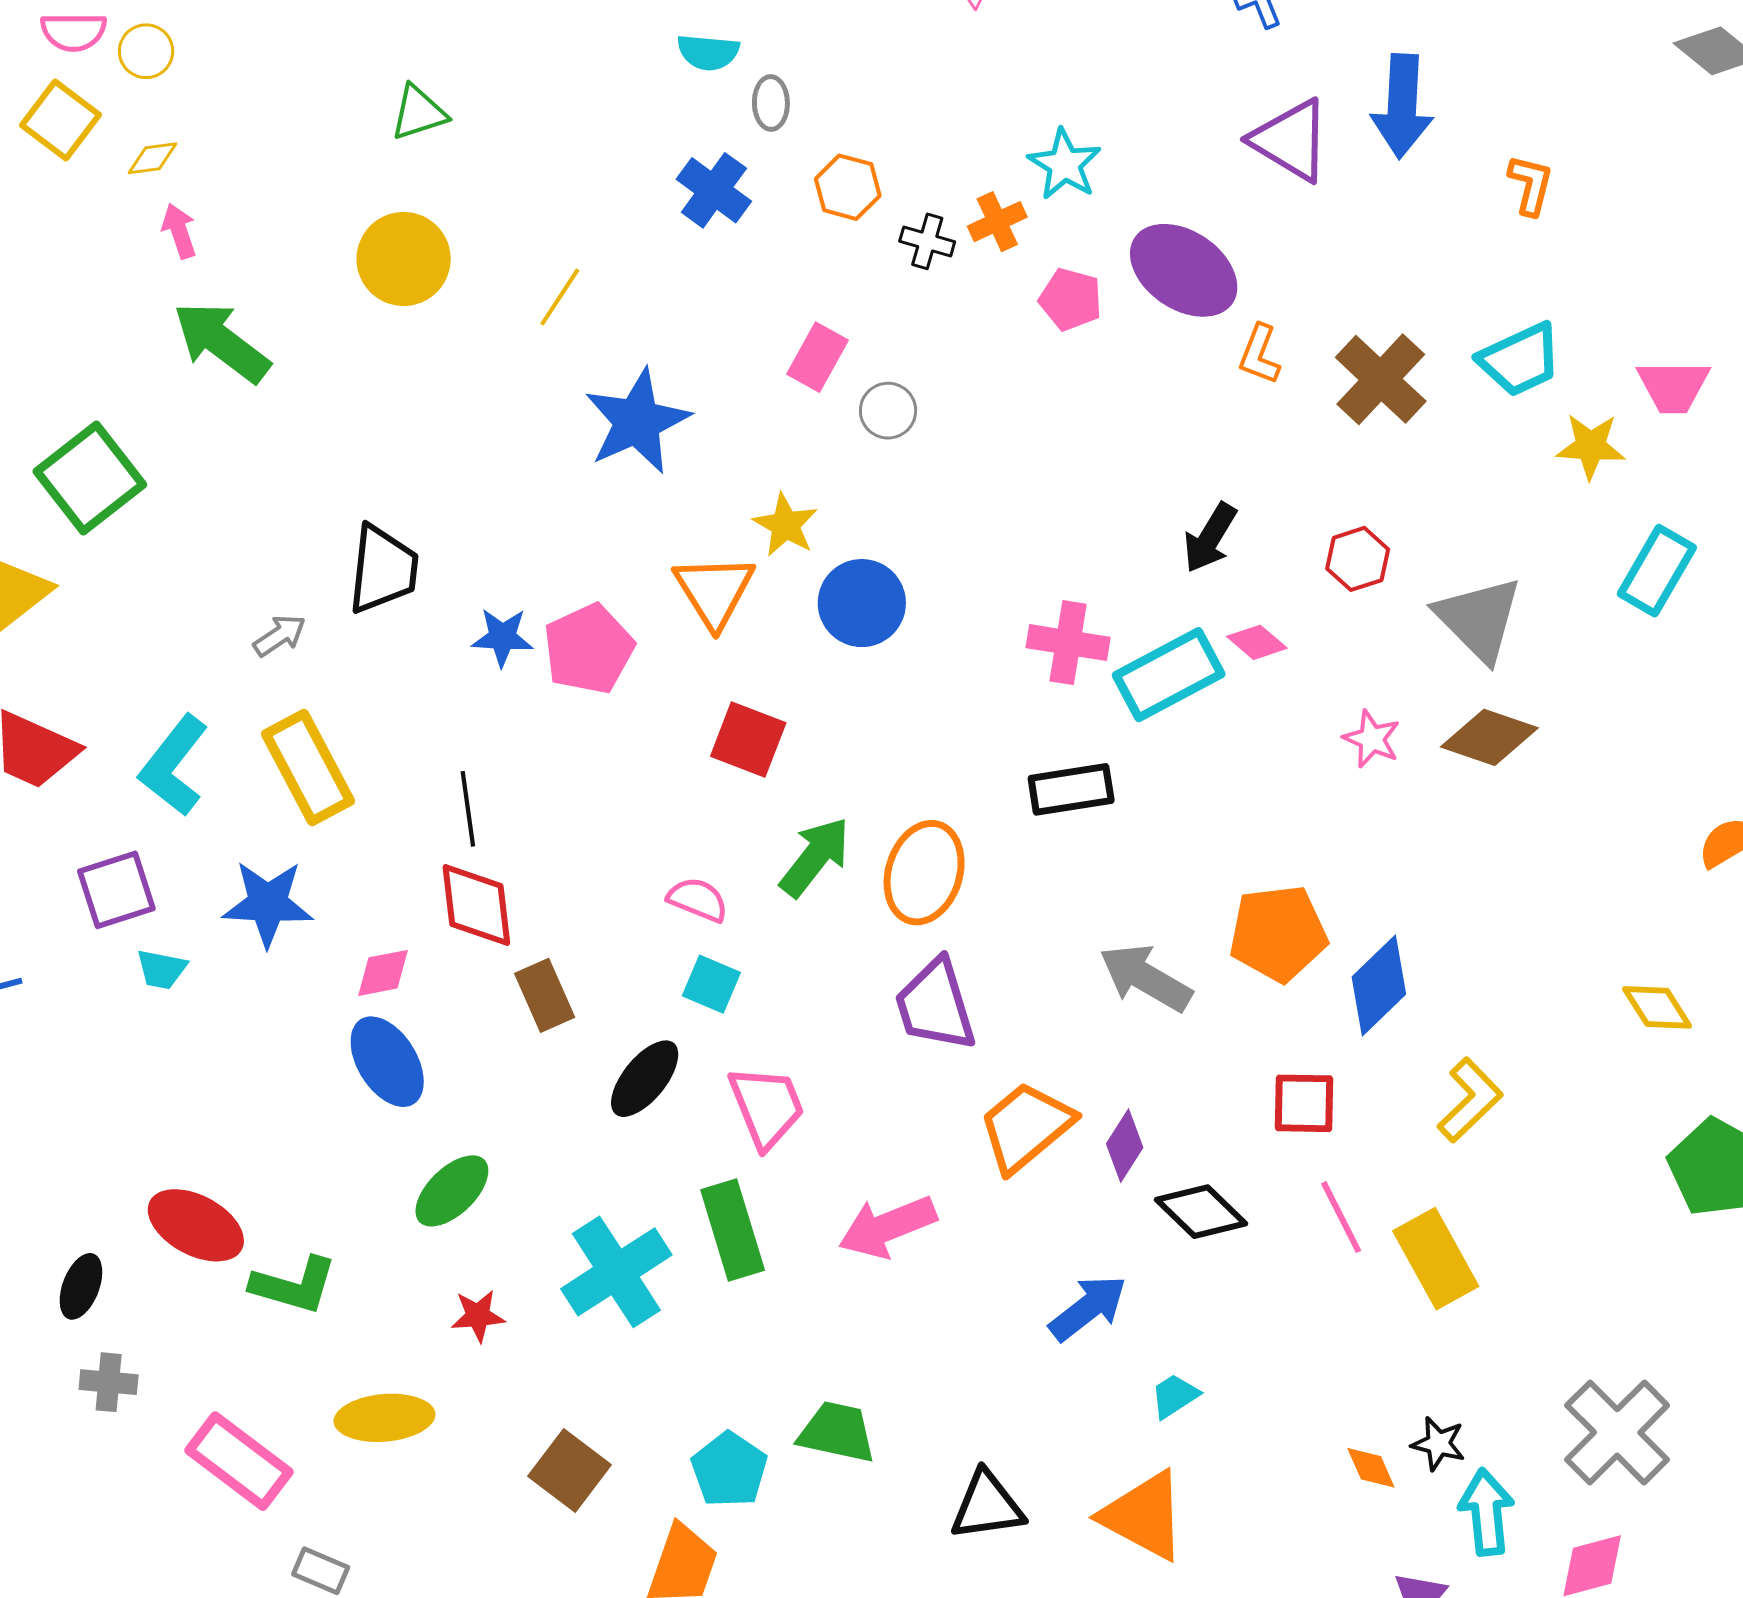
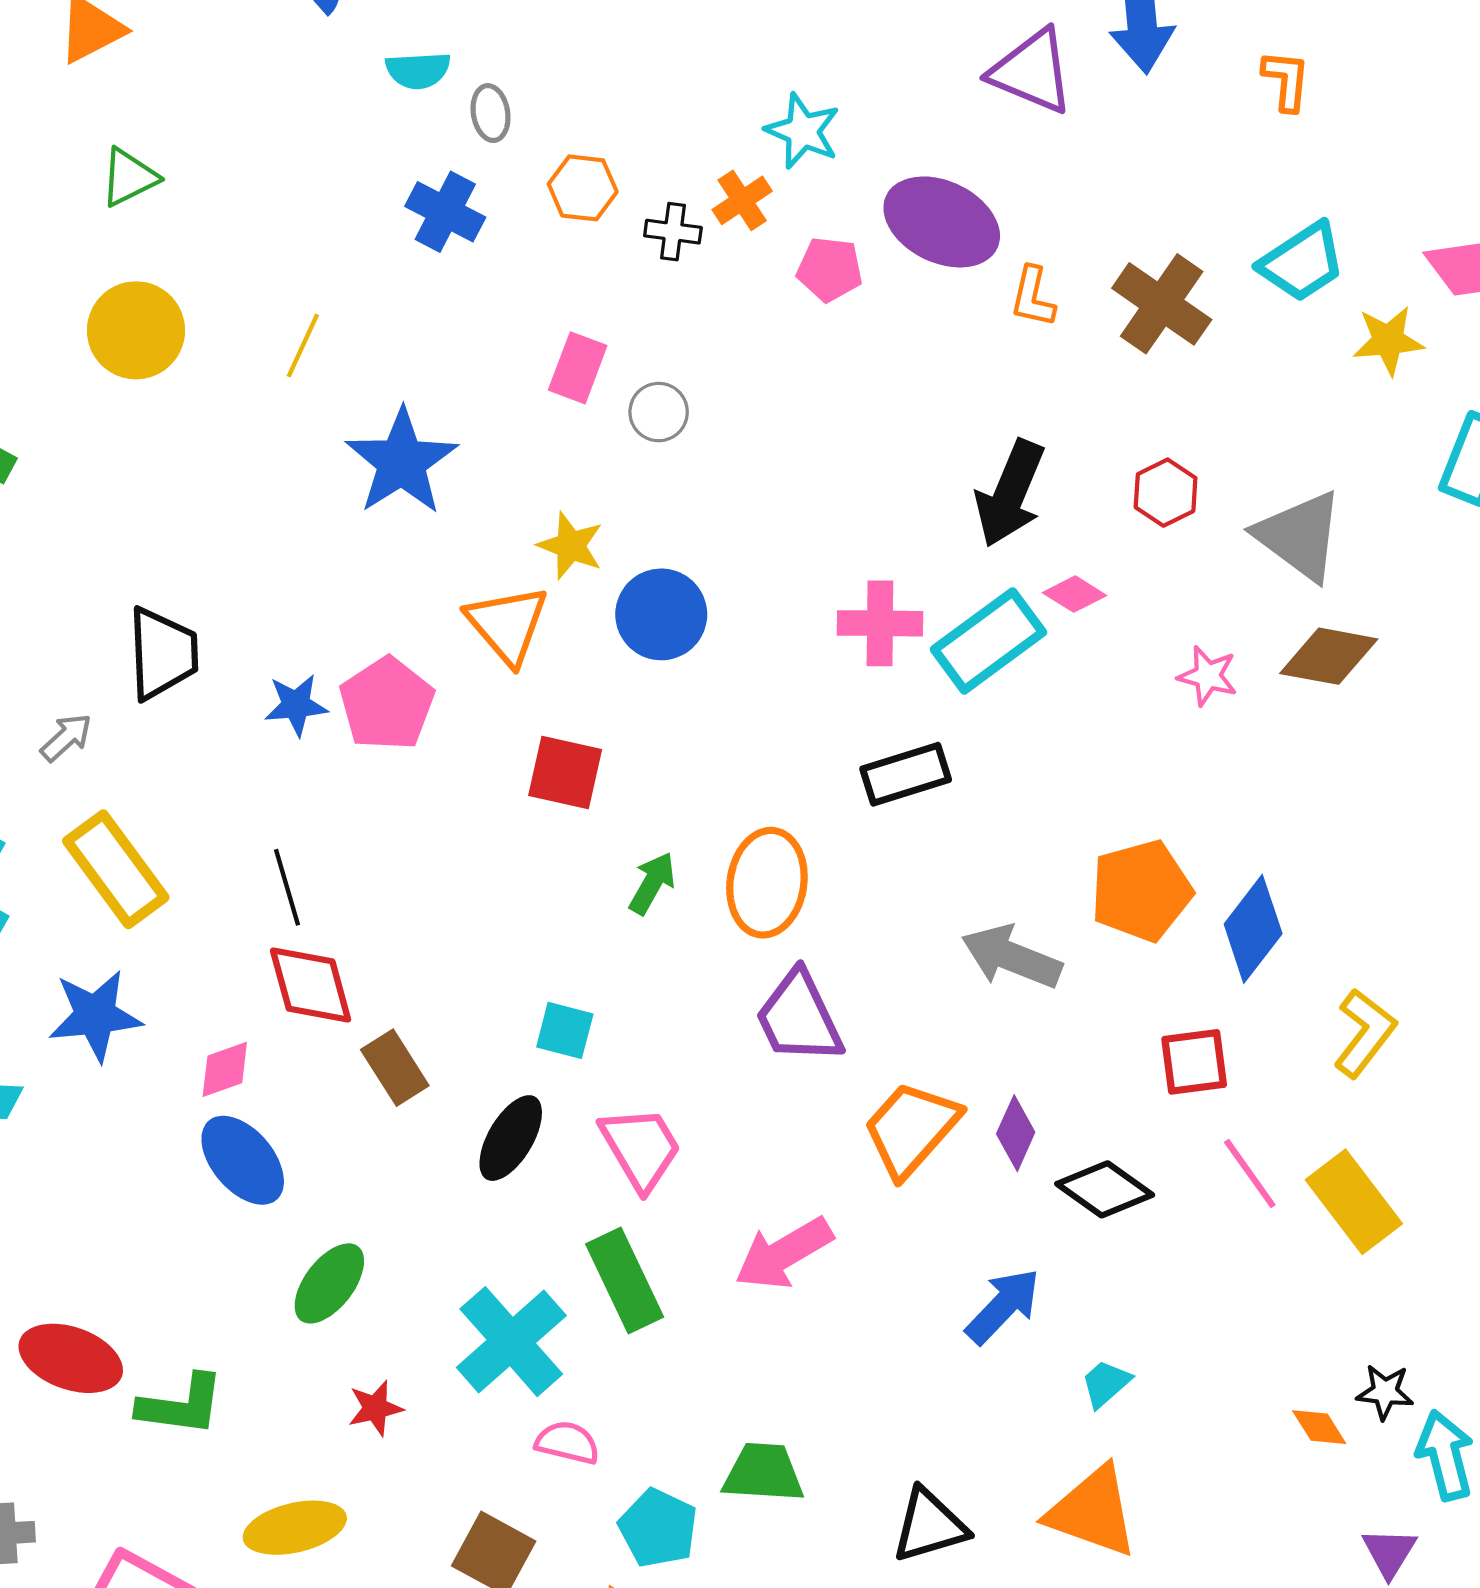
black arrow: (1210, 538) -> (1010, 493), size x1.4
green arrow: (815, 857) -> (652, 883), size x0.7
pink semicircle: (698, 900) -> (567, 1443), moved

